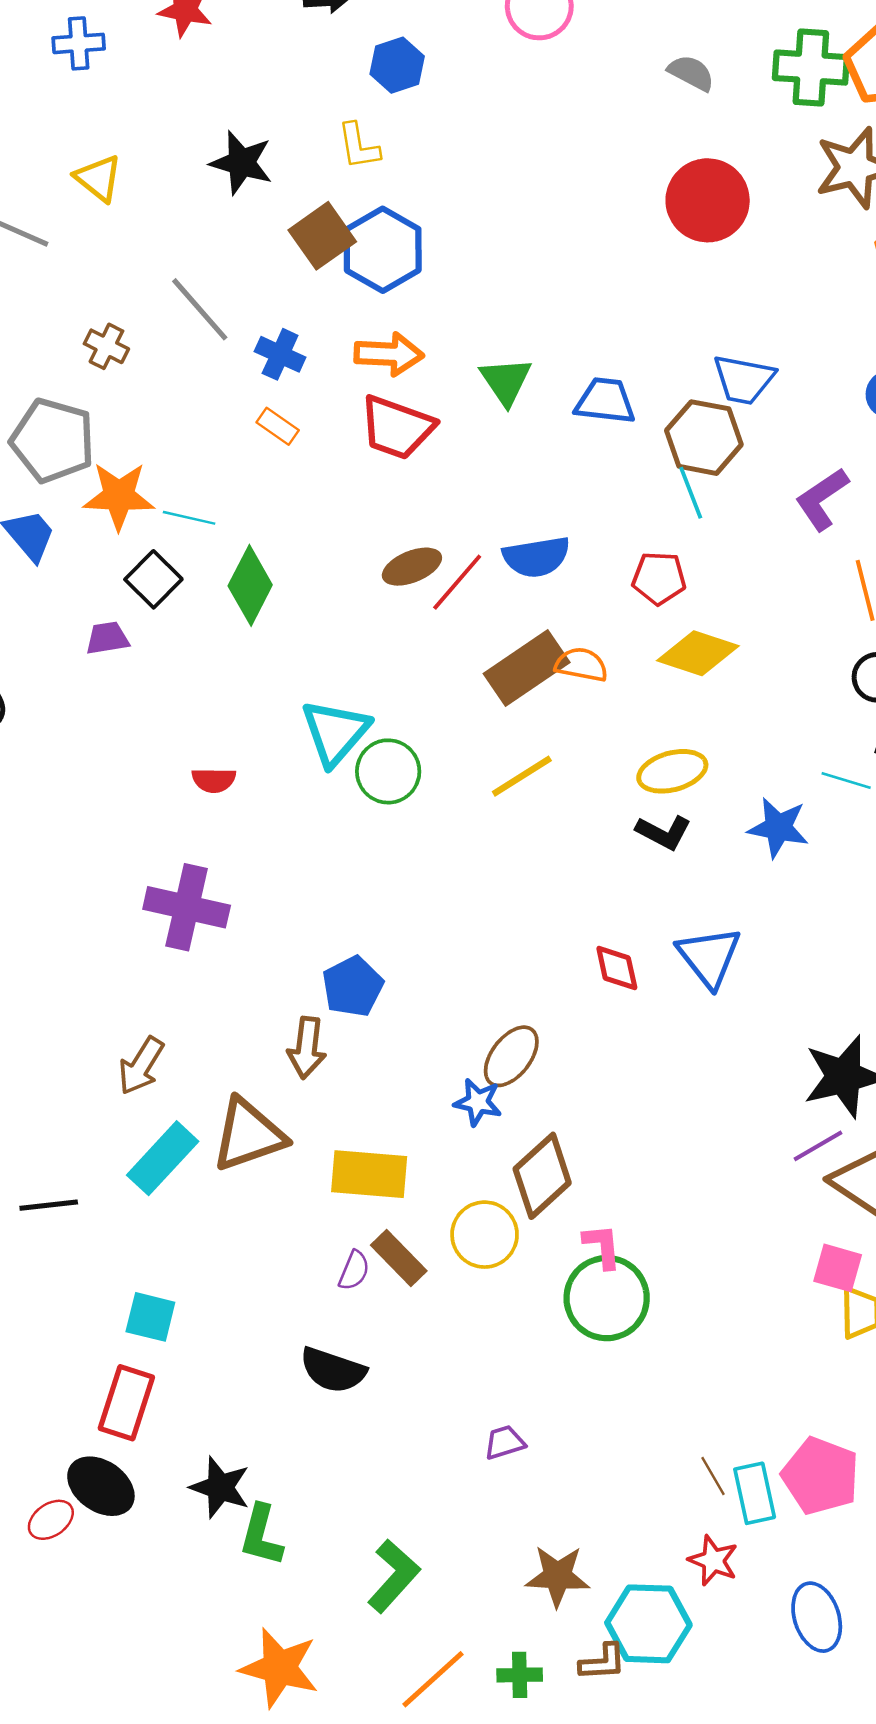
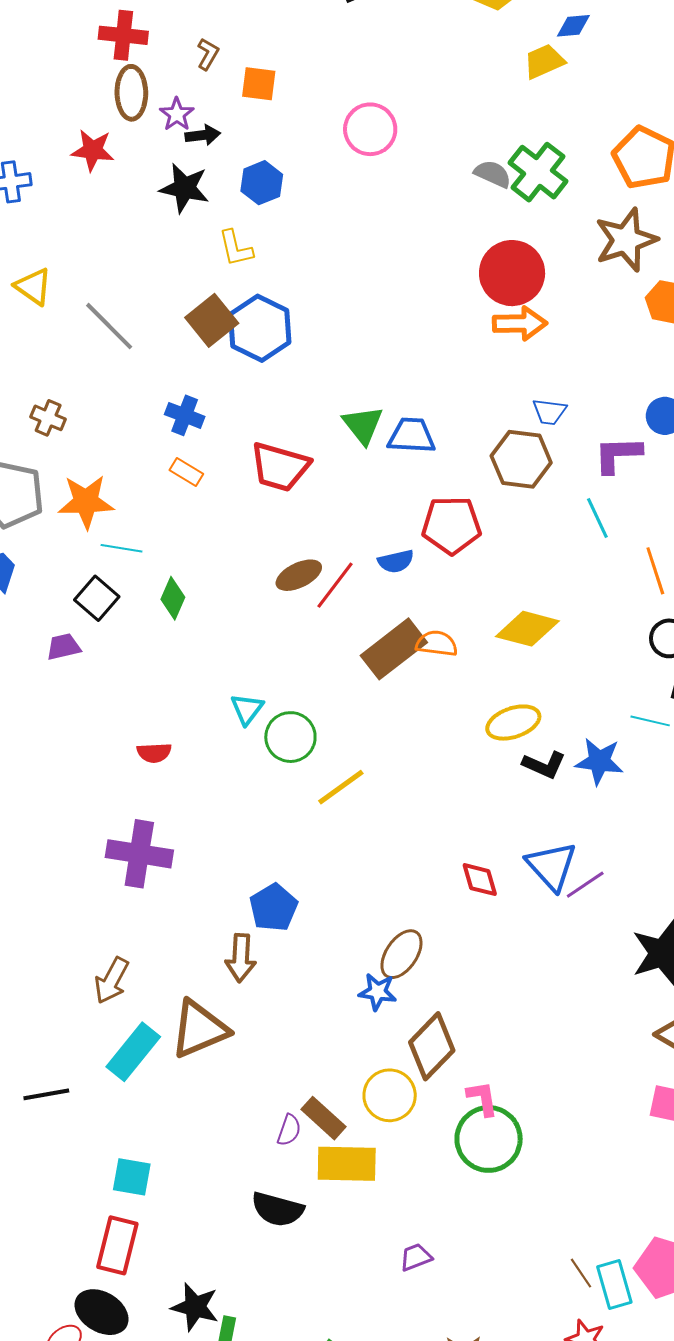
green cross: (811, 68) -> (538, 172), moved, turned 38
black star: (241, 163) -> (185, 188), moved
gray line: (200, 309) -> (109, 326), moved
orange arrow: (389, 354) -> (520, 323), moved
blue trapezoid: (744, 379) -> (549, 412), size x0.7
blue trapezoid: (605, 401) -> (411, 436), moved
cyan line: (691, 493) -> (597, 518), moved
orange star: (119, 496) -> (86, 502), moved
purple L-shape: (822, 499) -> (618, 455), moved, turned 36
blue semicircle: (536, 557) -> (396, 561), size x0.7
red pentagon: (659, 578) -> (451, 525), moved, size x1.4
green diamond: (250, 585) -> (173, 598), size x0.7
cyan triangle: (335, 732) -> (247, 709), size x0.6
yellow line: (522, 776) -> (341, 787), moved
black L-shape: (664, 832) -> (544, 765), moved
purple line: (818, 1146) -> (585, 885), moved
yellow rectangle: (369, 1174) -> (347, 1164), moved

